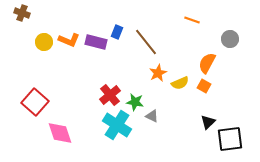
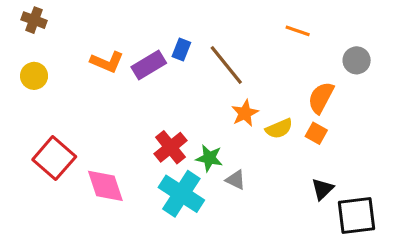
yellow circle: (44, 42) -> (34, 76), moved
purple rectangle: (96, 42) -> (149, 65), turned -45
pink diamond: (60, 133) -> (105, 186), moved

